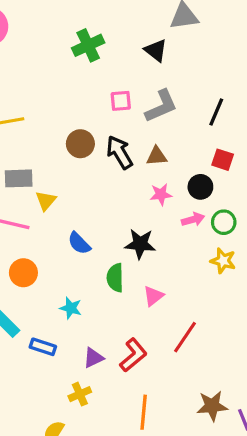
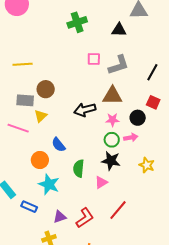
black triangle: (156, 50) -> (119, 30), turned -42
brown circle: (80, 144) -> (46, 89), moved
black arrow: (119, 152) -> (85, 110), moved, turned -80
brown triangle: (157, 156) -> (112, 96), size x1.5
green circle: (224, 222) -> (112, 140), moved
black star: (140, 244) -> (111, 161), moved
orange circle: (23, 273) -> (40, 160), moved
cyan star: (71, 308) -> (49, 184), size x1.5

